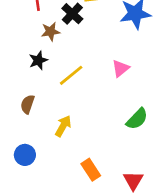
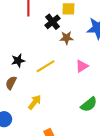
brown star: (50, 32) -> (67, 38), moved
black star: (38, 60) -> (18, 61), moved

